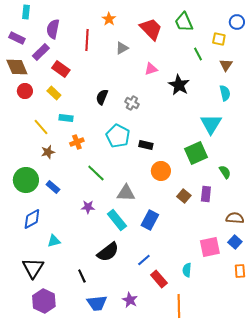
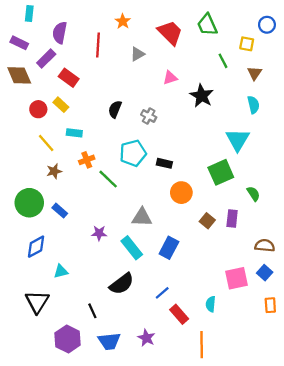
red circle: (25, 91) -> (38, 109), moved
cyan pentagon: (118, 136) -> (133, 153), turned 30
green line: (96, 173) -> (108, 179), moved
purple hexagon: (44, 301) -> (68, 339), moved

